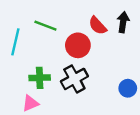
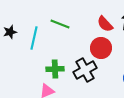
red circle: (78, 45) -> (101, 48), moved

